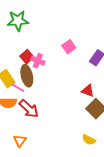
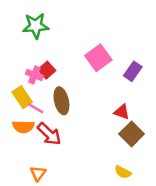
pink square: (69, 47) -> (98, 58), size x1.5
pink cross: (38, 61) -> (34, 75), moved
brown ellipse: (27, 76) -> (61, 101), moved

